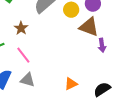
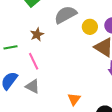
orange triangle: (71, 84) -> (74, 99), turned -40

